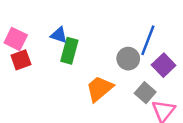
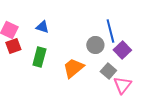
blue line: (148, 40) -> (110, 31), turned -35
green rectangle: (69, 51) -> (39, 57), moved

